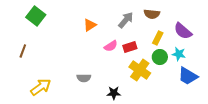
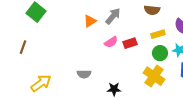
gray arrow: (126, 20) -> (113, 16), moved
yellow rectangle: (158, 38) -> (158, 34), turned 48
yellow cross: (140, 70) -> (154, 76), moved

